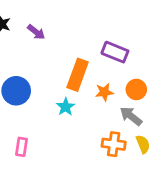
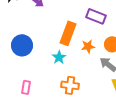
orange cross: (114, 144) -> (70, 85), moved

